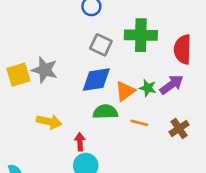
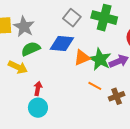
green star: (148, 88) -> (100, 59), size x1.6
green semicircle: (105, 112) -> (31, 49), moved, turned -36
orange line: (139, 123) -> (95, 86), moved

